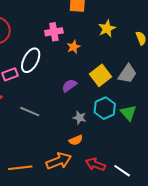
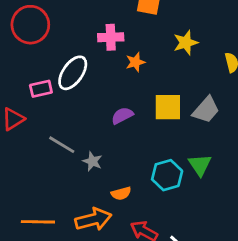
yellow square: (100, 75) -> (168, 107), turned 30
cyan hexagon: (105, 108) -> (167, 175), moved
gray star: (80, 118) -> (92, 161), moved

